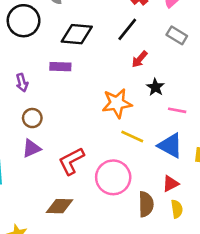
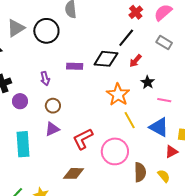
black diamond: (77, 34) -> (106, 59), moved
orange star: (117, 103) -> (118, 94), turned -30
yellow line: (132, 136) -> (130, 120), turned 36
red triangle: (171, 184) -> (171, 152), moved
yellow semicircle: (177, 209) -> (164, 176), turned -32

